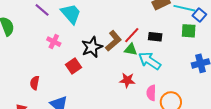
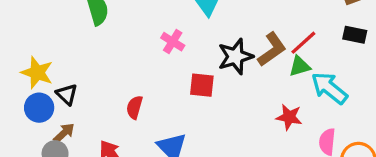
black rectangle: (155, 37) -> (355, 35), moved
green triangle: (131, 49) -> (300, 66), turned -32
red square: (74, 66) -> (202, 85), turned 35

